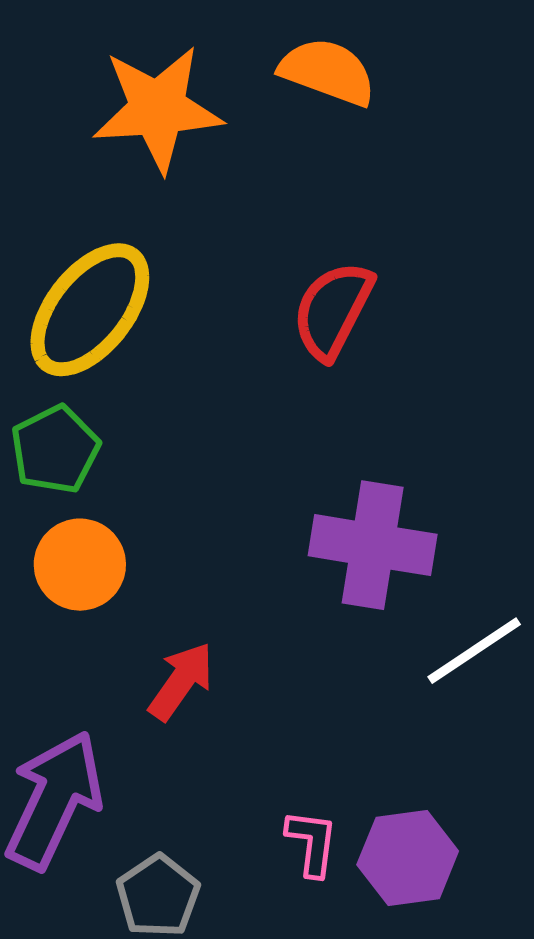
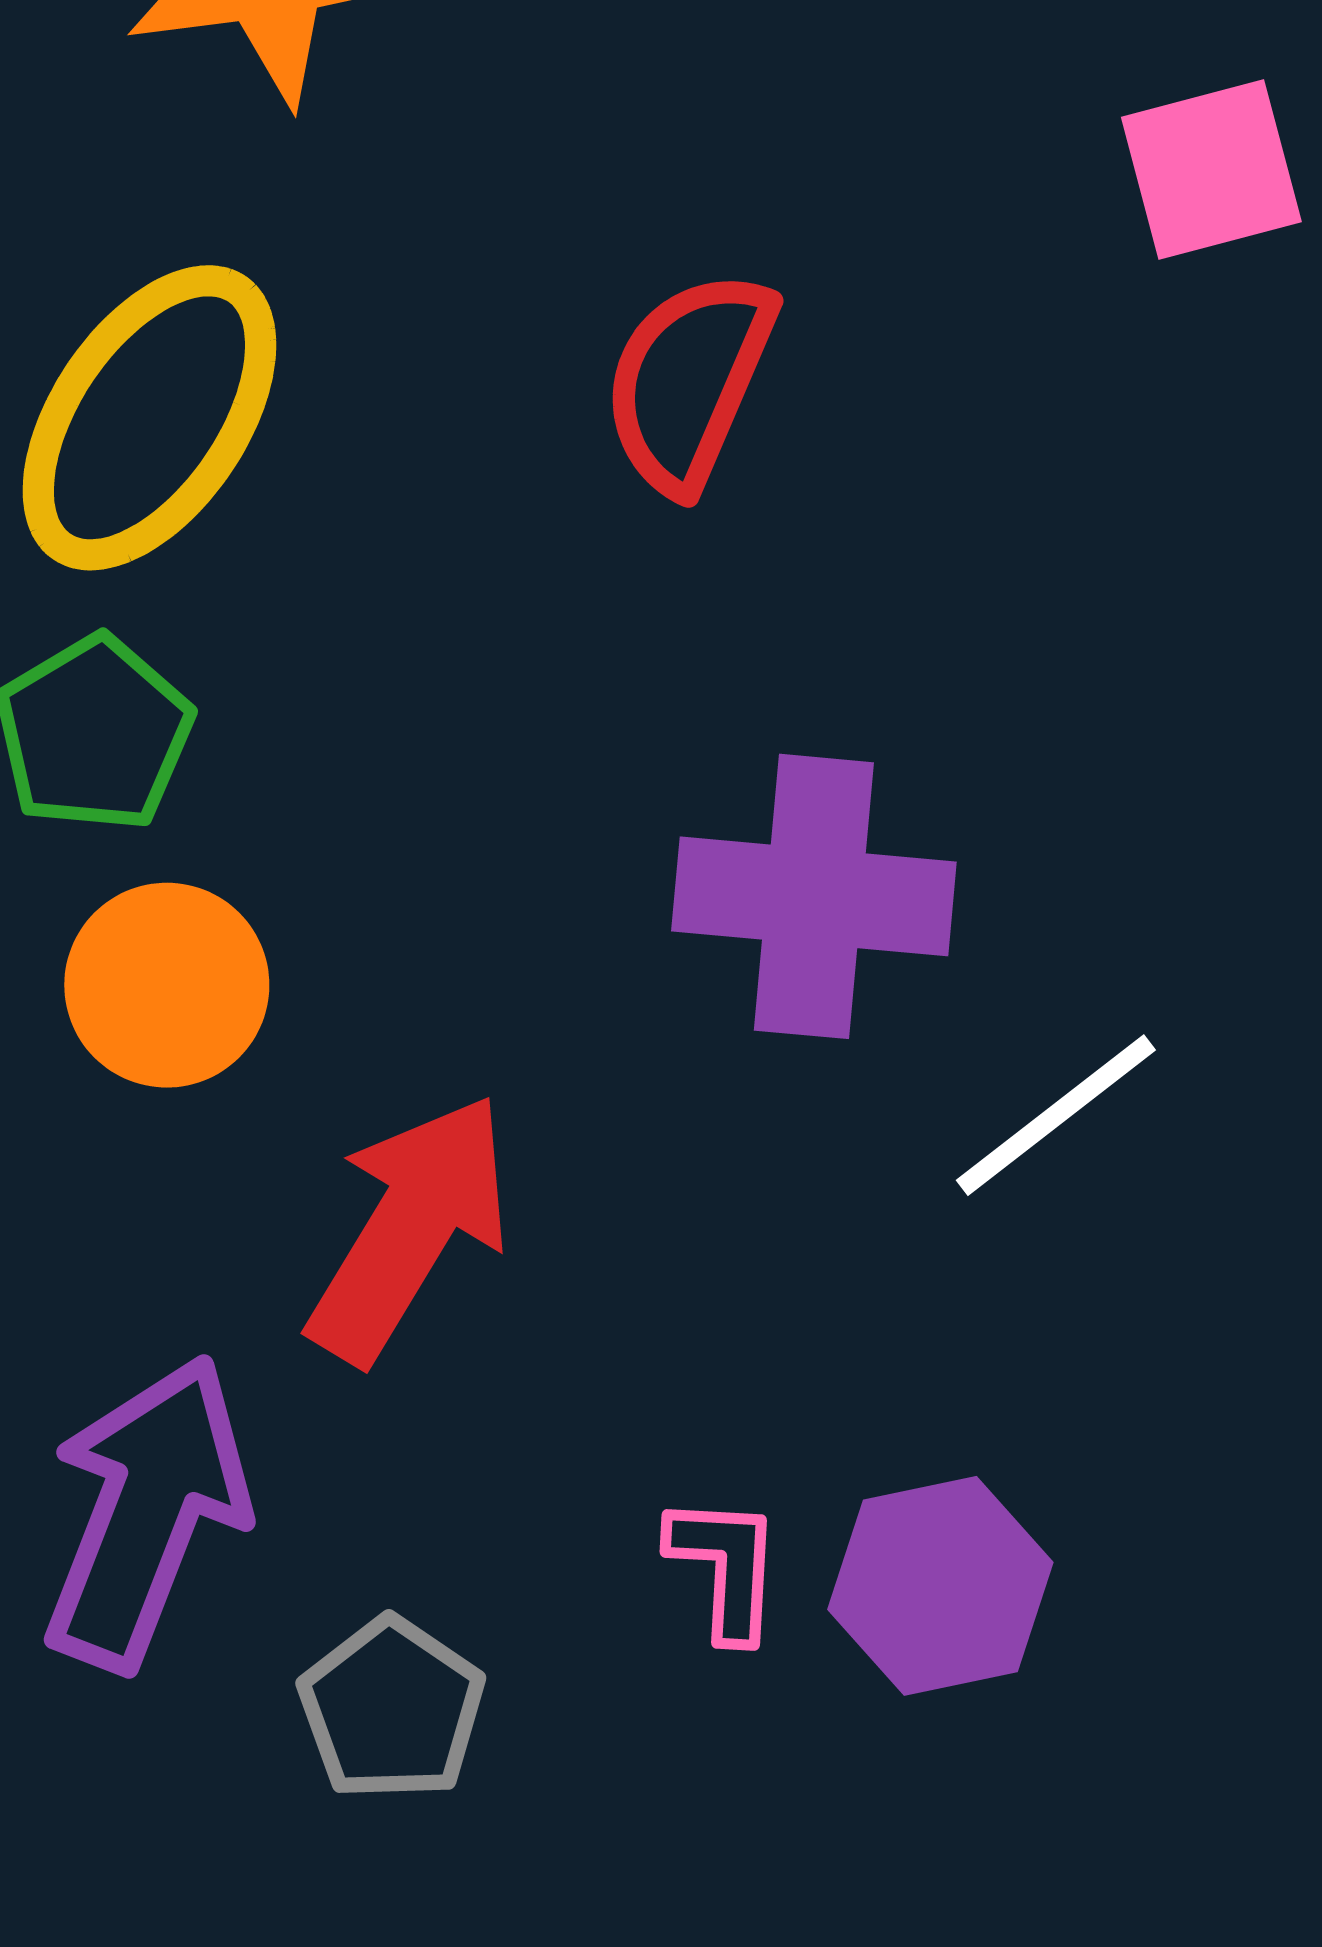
red arrow: (181, 681) -> (410, 1228), size x1.5

